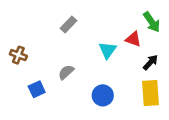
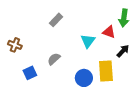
green arrow: (152, 22) -> (124, 18), turned 42
yellow rectangle: (150, 93) -> (106, 71), moved

